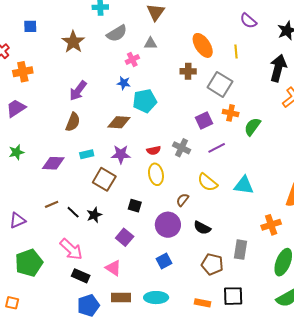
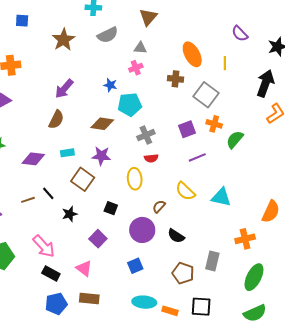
pink cross: (132, 59) -> (136, 68), moved
gray cross: (182, 148) -> (146, 135), moved, turned 36
red semicircle: (154, 150) -> (151, 158), moved
black line: (73, 212) -> (48, 193), moved
cyan ellipse: (156, 298) -> (144, 302), moved

